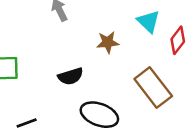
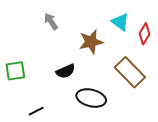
brown star: (108, 42) -> (91, 42), size x1.4

